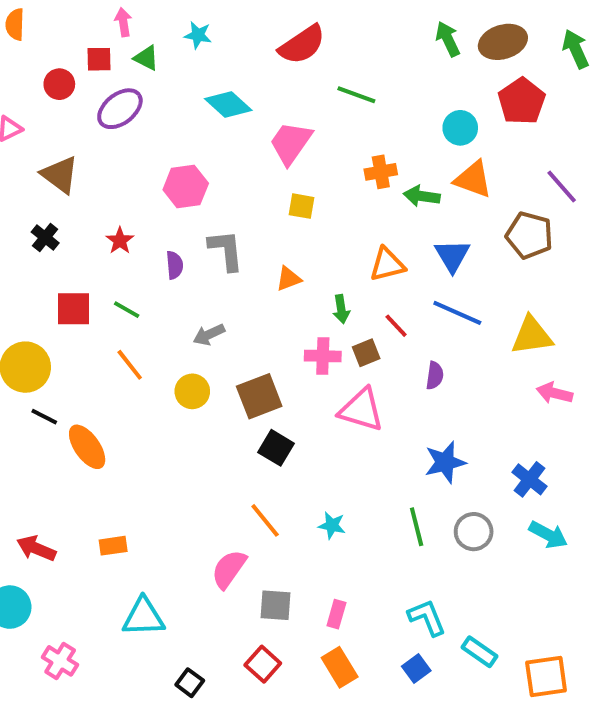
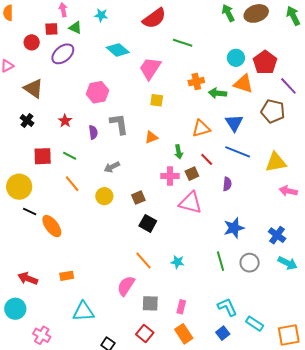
red pentagon: (522, 101) -> (265, 62), moved
brown square: (259, 396) -> (138, 198), size x0.6

